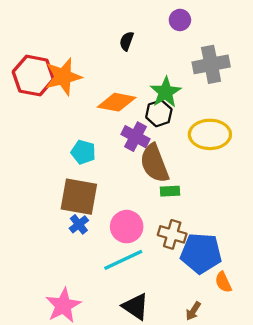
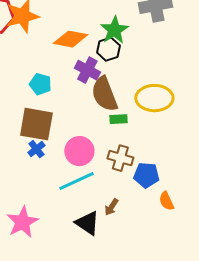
yellow ellipse: (210, 134) -> (154, 98), moved
blue pentagon: (201, 253) -> (146, 175), size x0.7
brown arrow: (193, 311) -> (111, 207), moved

